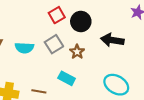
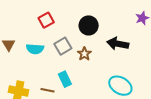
red square: (57, 15) -> (46, 20), moved
cyan rectangle: (67, 78) -> (65, 79), moved, turned 35

